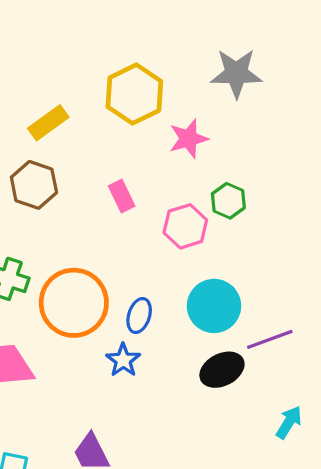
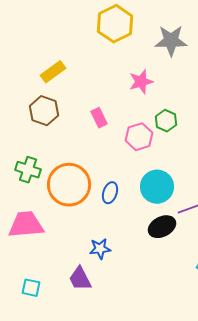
yellow hexagon: (134, 94) -> (115, 24), moved
blue star: (123, 360) -> (100, 249), moved, turned 30

